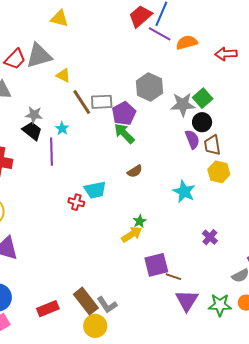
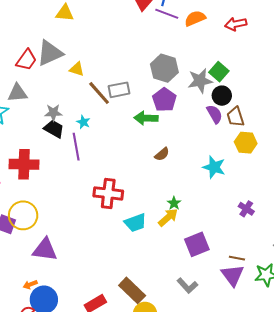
purple pentagon: (124, 113) -> (164, 100), moved
green arrow: (124, 133) -> (146, 118), turned -35
cyan trapezoid: (95, 190) -> (135, 223), moved
red cross: (76, 202) -> (108, 193), size x1.8
brown line: (173, 277) -> (237, 258), moved
gray L-shape: (107, 305) -> (187, 286), moved

